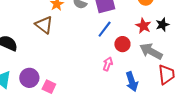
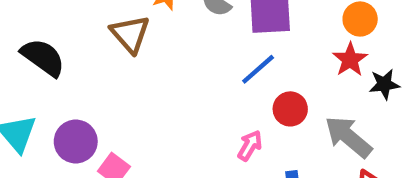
red star: (143, 26) -> (350, 60), moved

